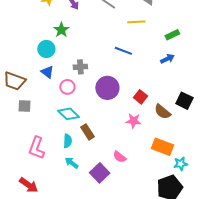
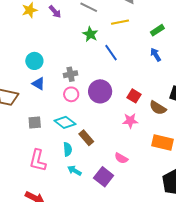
green star: (61, 30) -> (90, 34), moved
blue line: (123, 51) -> (111, 53), turned 42
blue arrow: (167, 59) -> (156, 55), turned -88
pink circle: (67, 87) -> (71, 94), moved
gray square: (24, 106) -> (35, 122), moved

